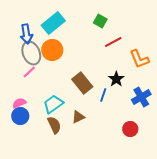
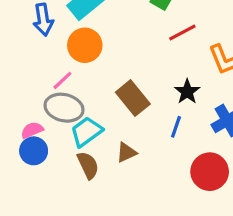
gray ellipse: (31, 53) -> (64, 108), moved, turned -55
pink line: (29, 72) -> (62, 80), moved
blue line: (103, 95) -> (176, 127), moved
red circle: (130, 129) -> (210, 172), size x1.5

